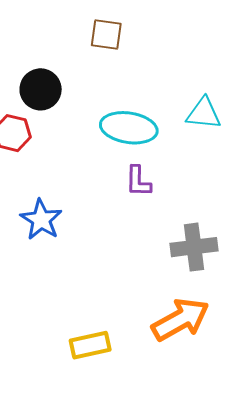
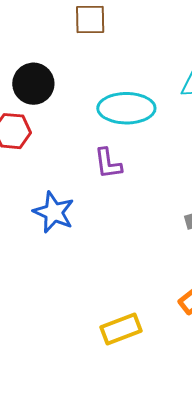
purple L-shape: (138, 181) -> (108, 163), moved

